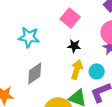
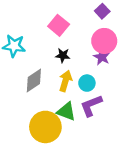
gray diamond: (35, 73) -> (34, 80), moved

